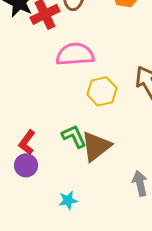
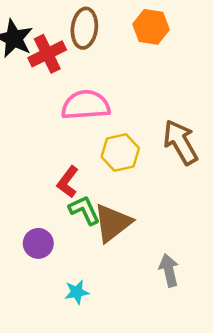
red L-shape: (27, 142) -> (68, 182), moved
purple circle: (26, 165) -> (38, 243), moved

